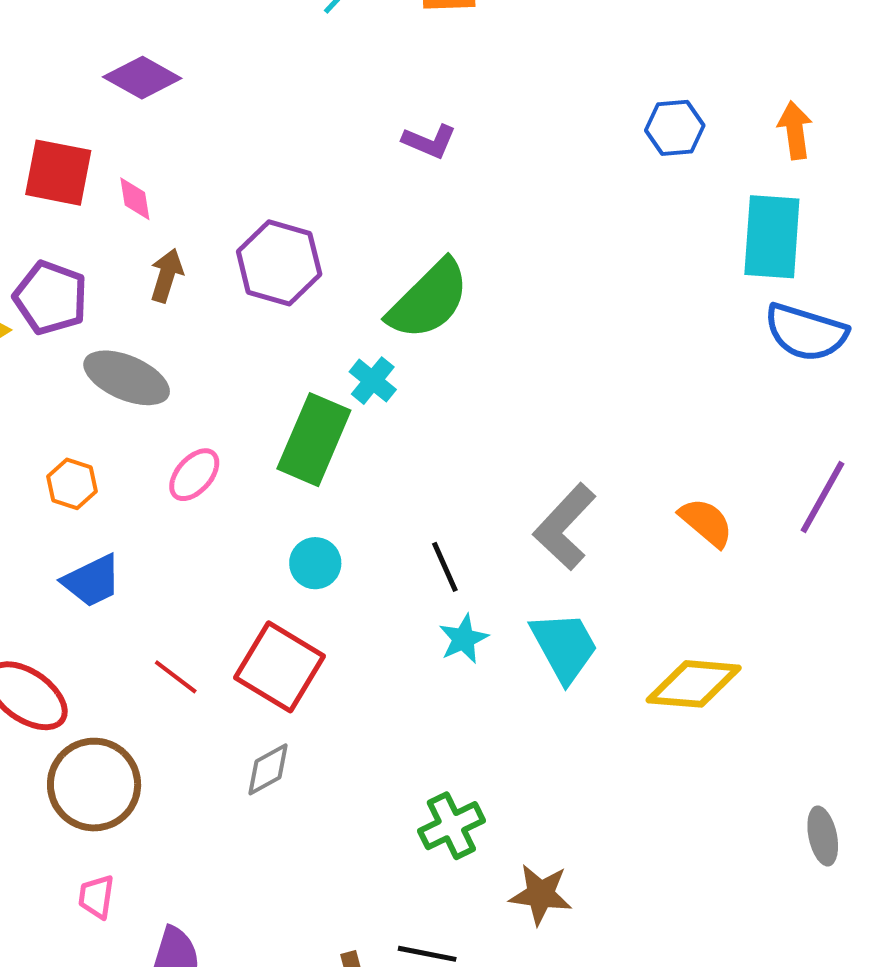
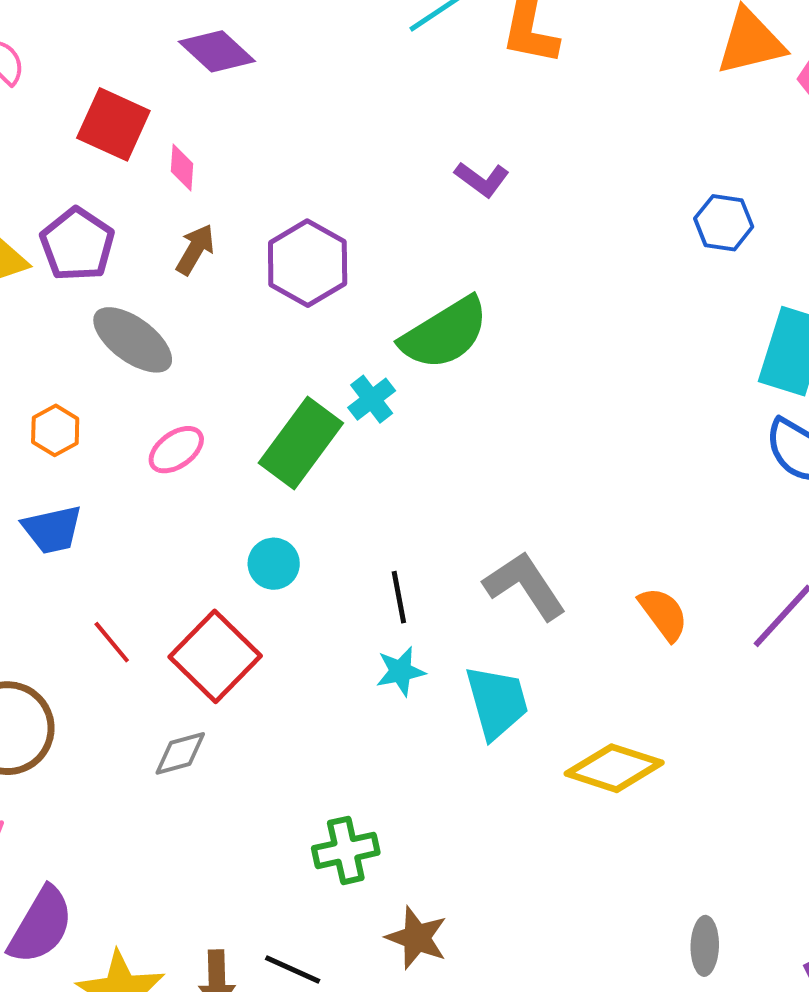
gray L-shape: (565, 527) -> (525, 586), turned 90

